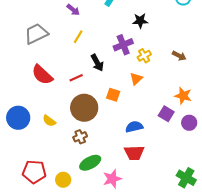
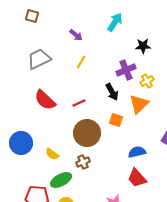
black arrow: (97, 63) -> (112, 92), moved
orange triangle: (136, 79) -> (139, 104), size x1.5
yellow semicircle: (49, 121) -> (52, 154), moved
red trapezoid: (134, 153) -> (137, 178), turned 50
green ellipse: (90, 163) -> (61, 180), moved

